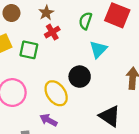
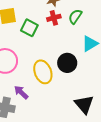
green semicircle: (85, 21) -> (75, 17), moved
purple arrow: (49, 120) -> (21, 92), moved

